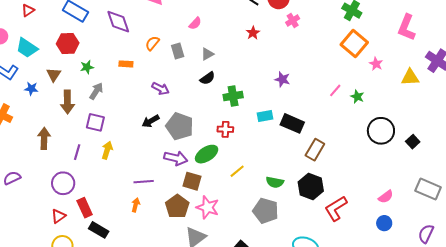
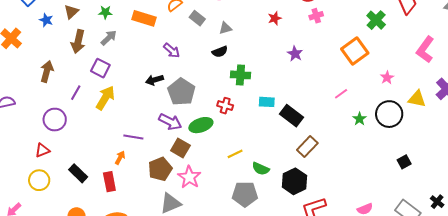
orange square: (354, 44) -> (355, 51), moved
gray rectangle: (178, 51) -> (197, 18), turned -49
orange rectangle: (126, 64) -> (144, 18), size x1.6
purple star: (282, 79) -> (295, 54), moved
green star: (357, 97) -> (359, 119), moved
black circle: (381, 131) -> (389, 114), moved
yellow arrow: (107, 150) -> (105, 98), size x1.4
yellow line: (237, 171) -> (235, 154), moved
red rectangle: (85, 208) -> (109, 182), moved
gray pentagon: (266, 211) -> (245, 194), turned -30

